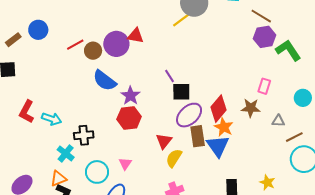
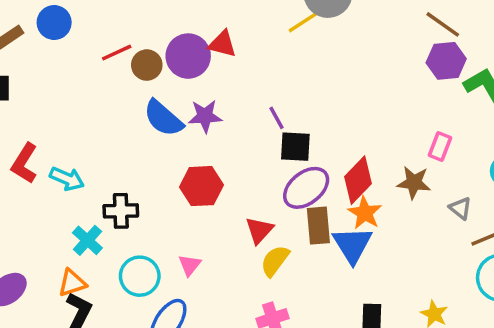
purple star: (130, 96) -> (205, 116), moved, turned 30
gray triangle: (278, 121) -> (460, 208), turned 32

